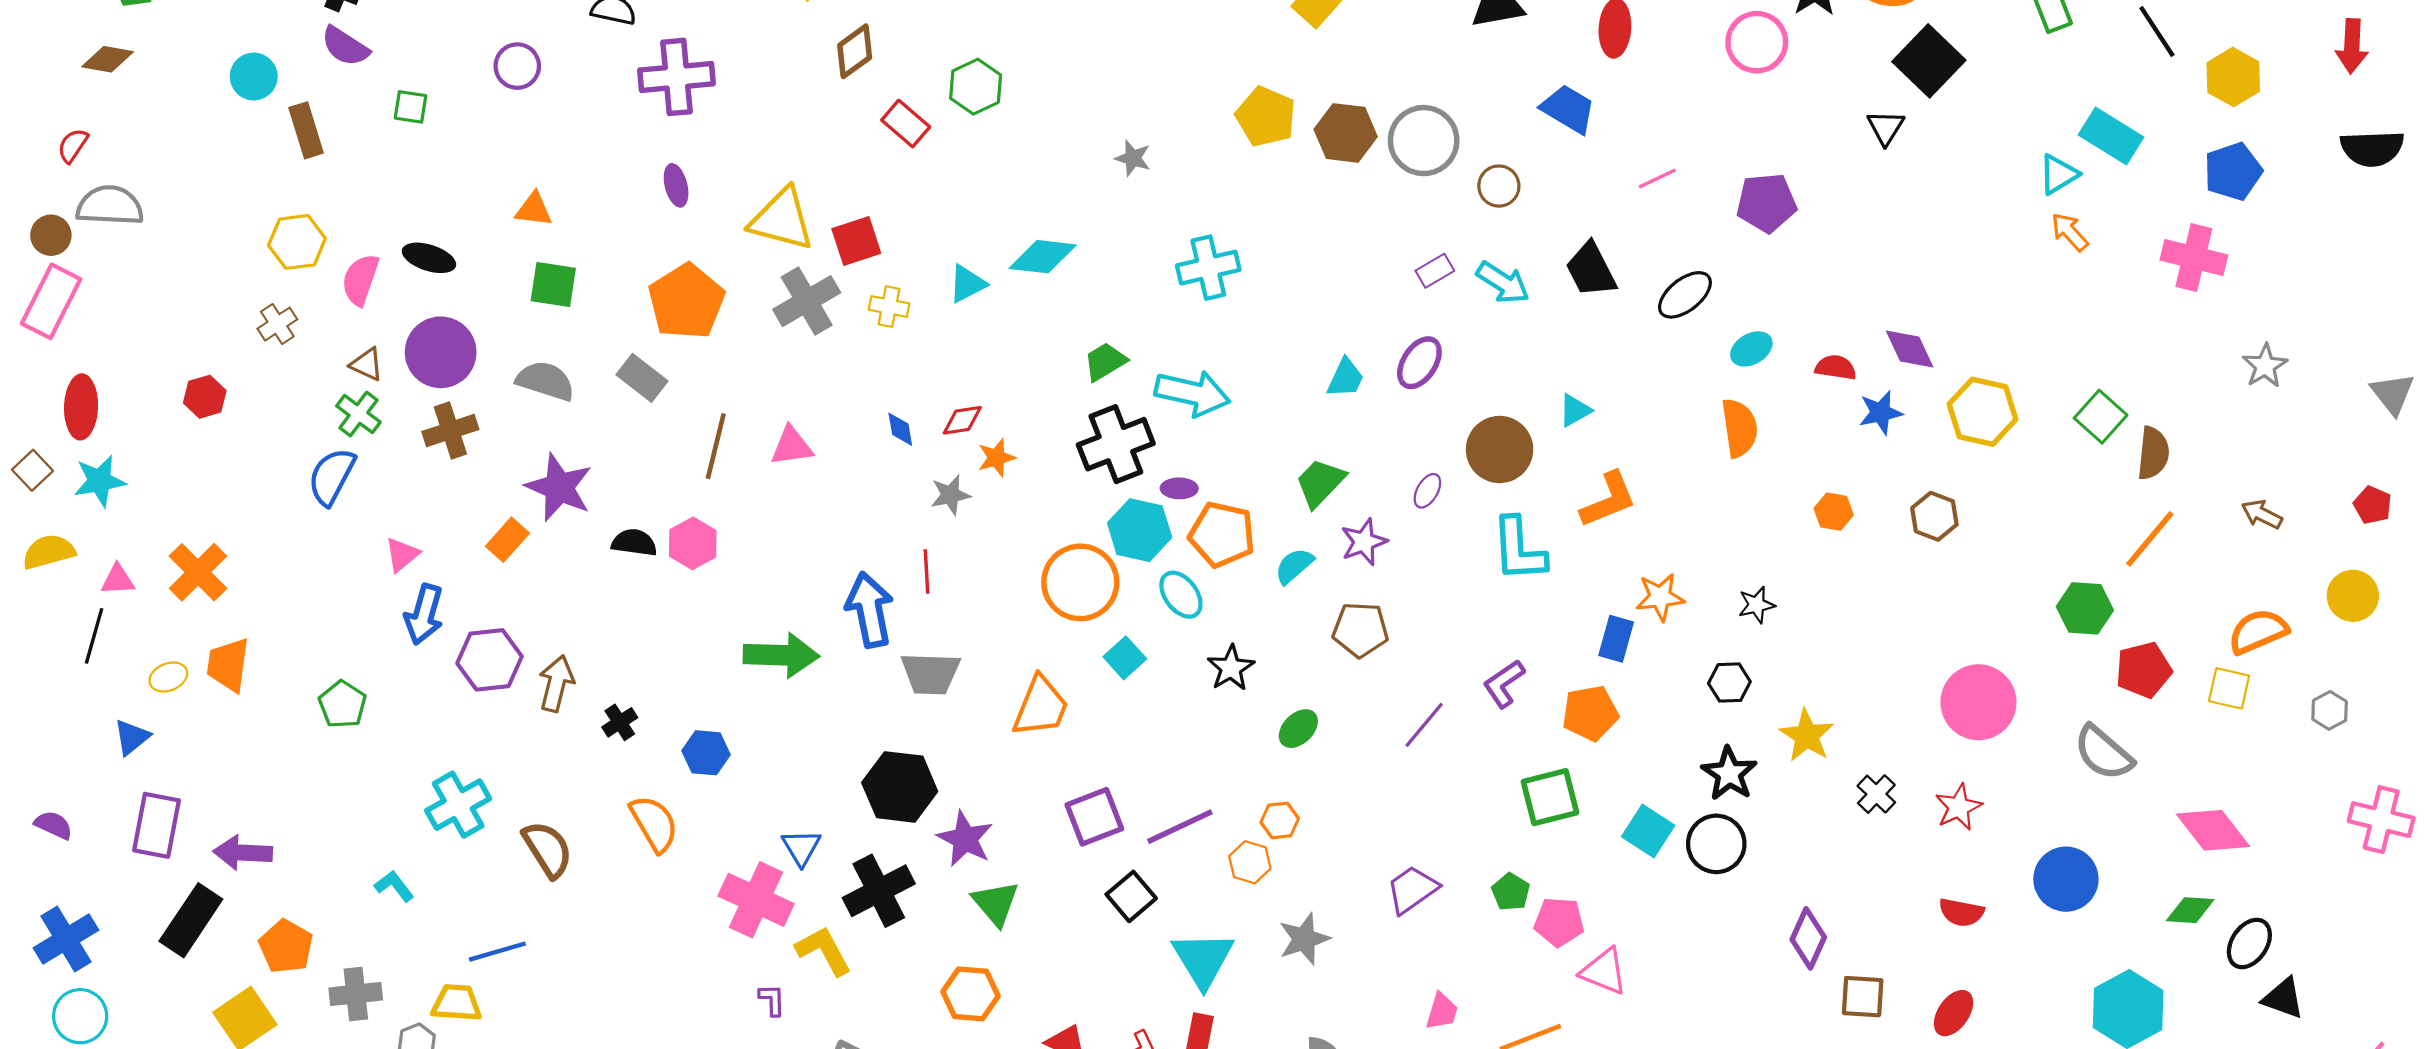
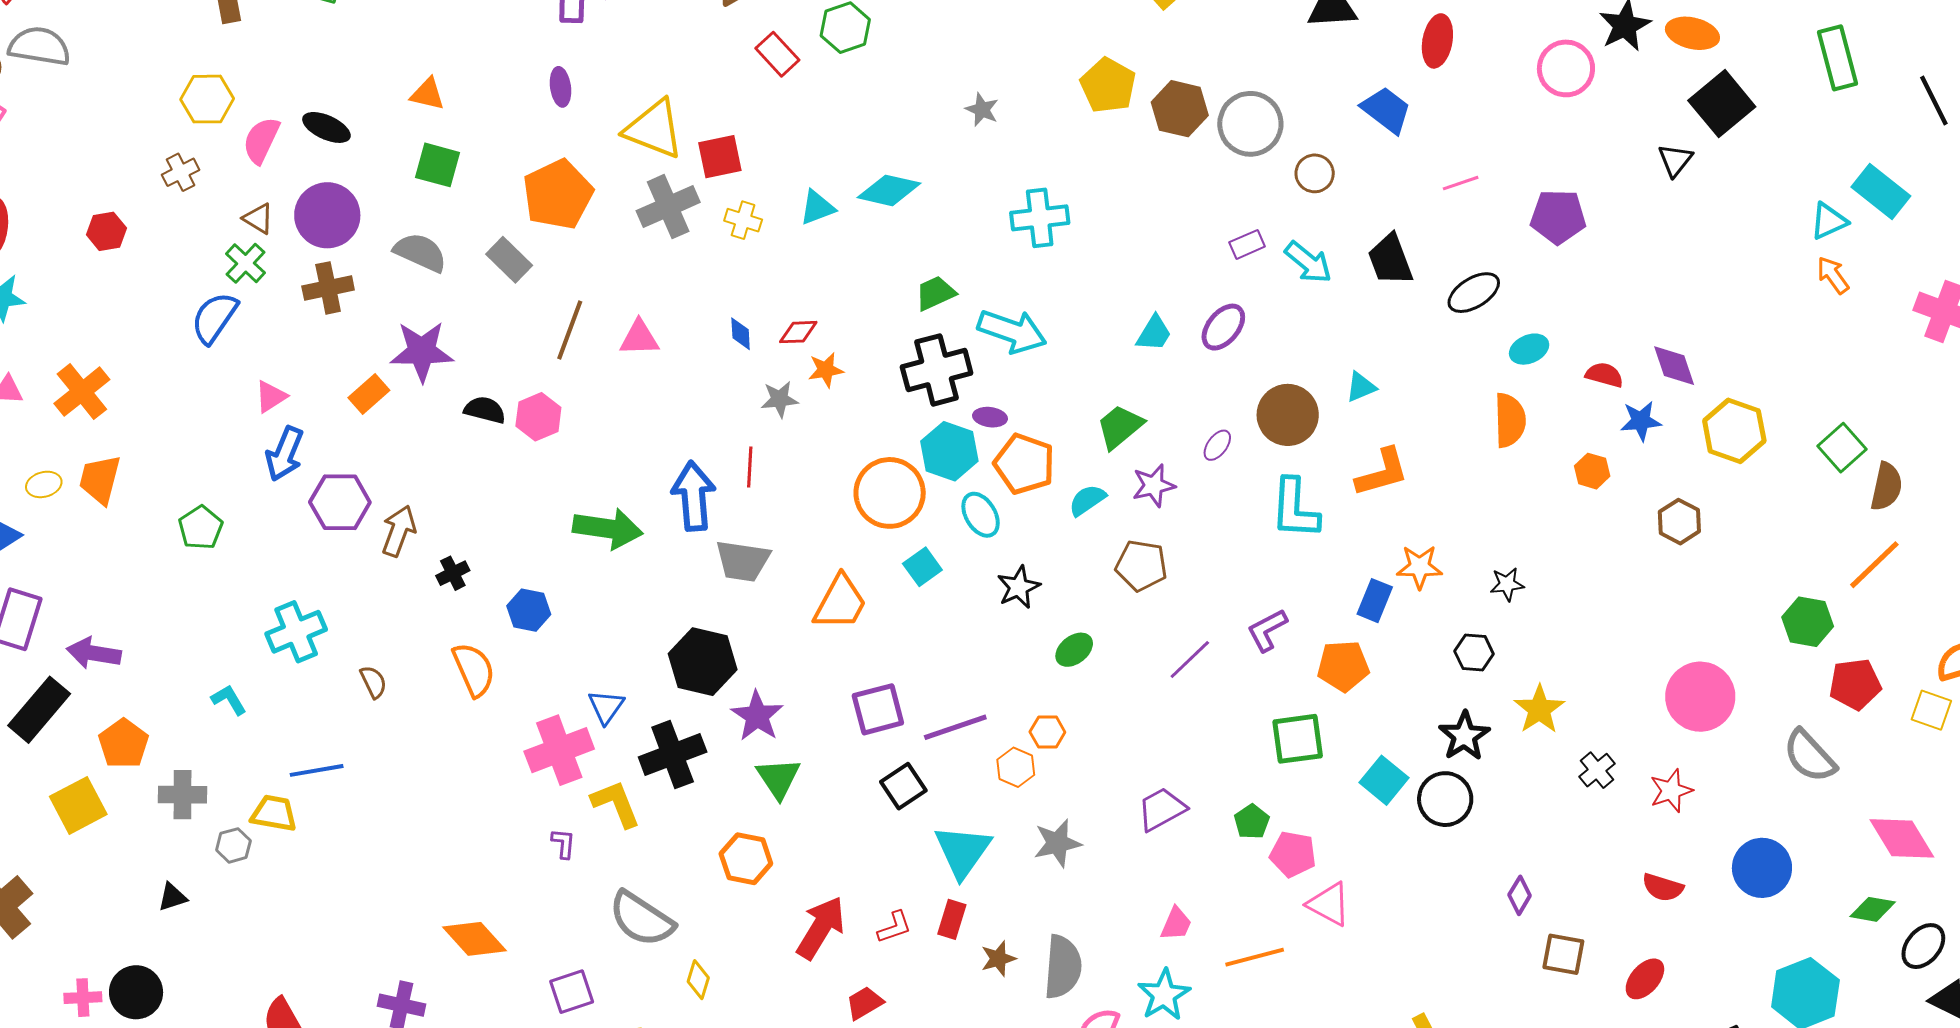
purple star: (559, 487) -> (422, 351), turned -30
orange hexagon: (1834, 512) -> (1592, 471), moved
brown semicircle: (548, 849) -> (373, 682), size x0.6
pink cross: (756, 900) -> (559, 750), turned 38
purple diamond: (1808, 938) -> (1520, 895), size x0.7

